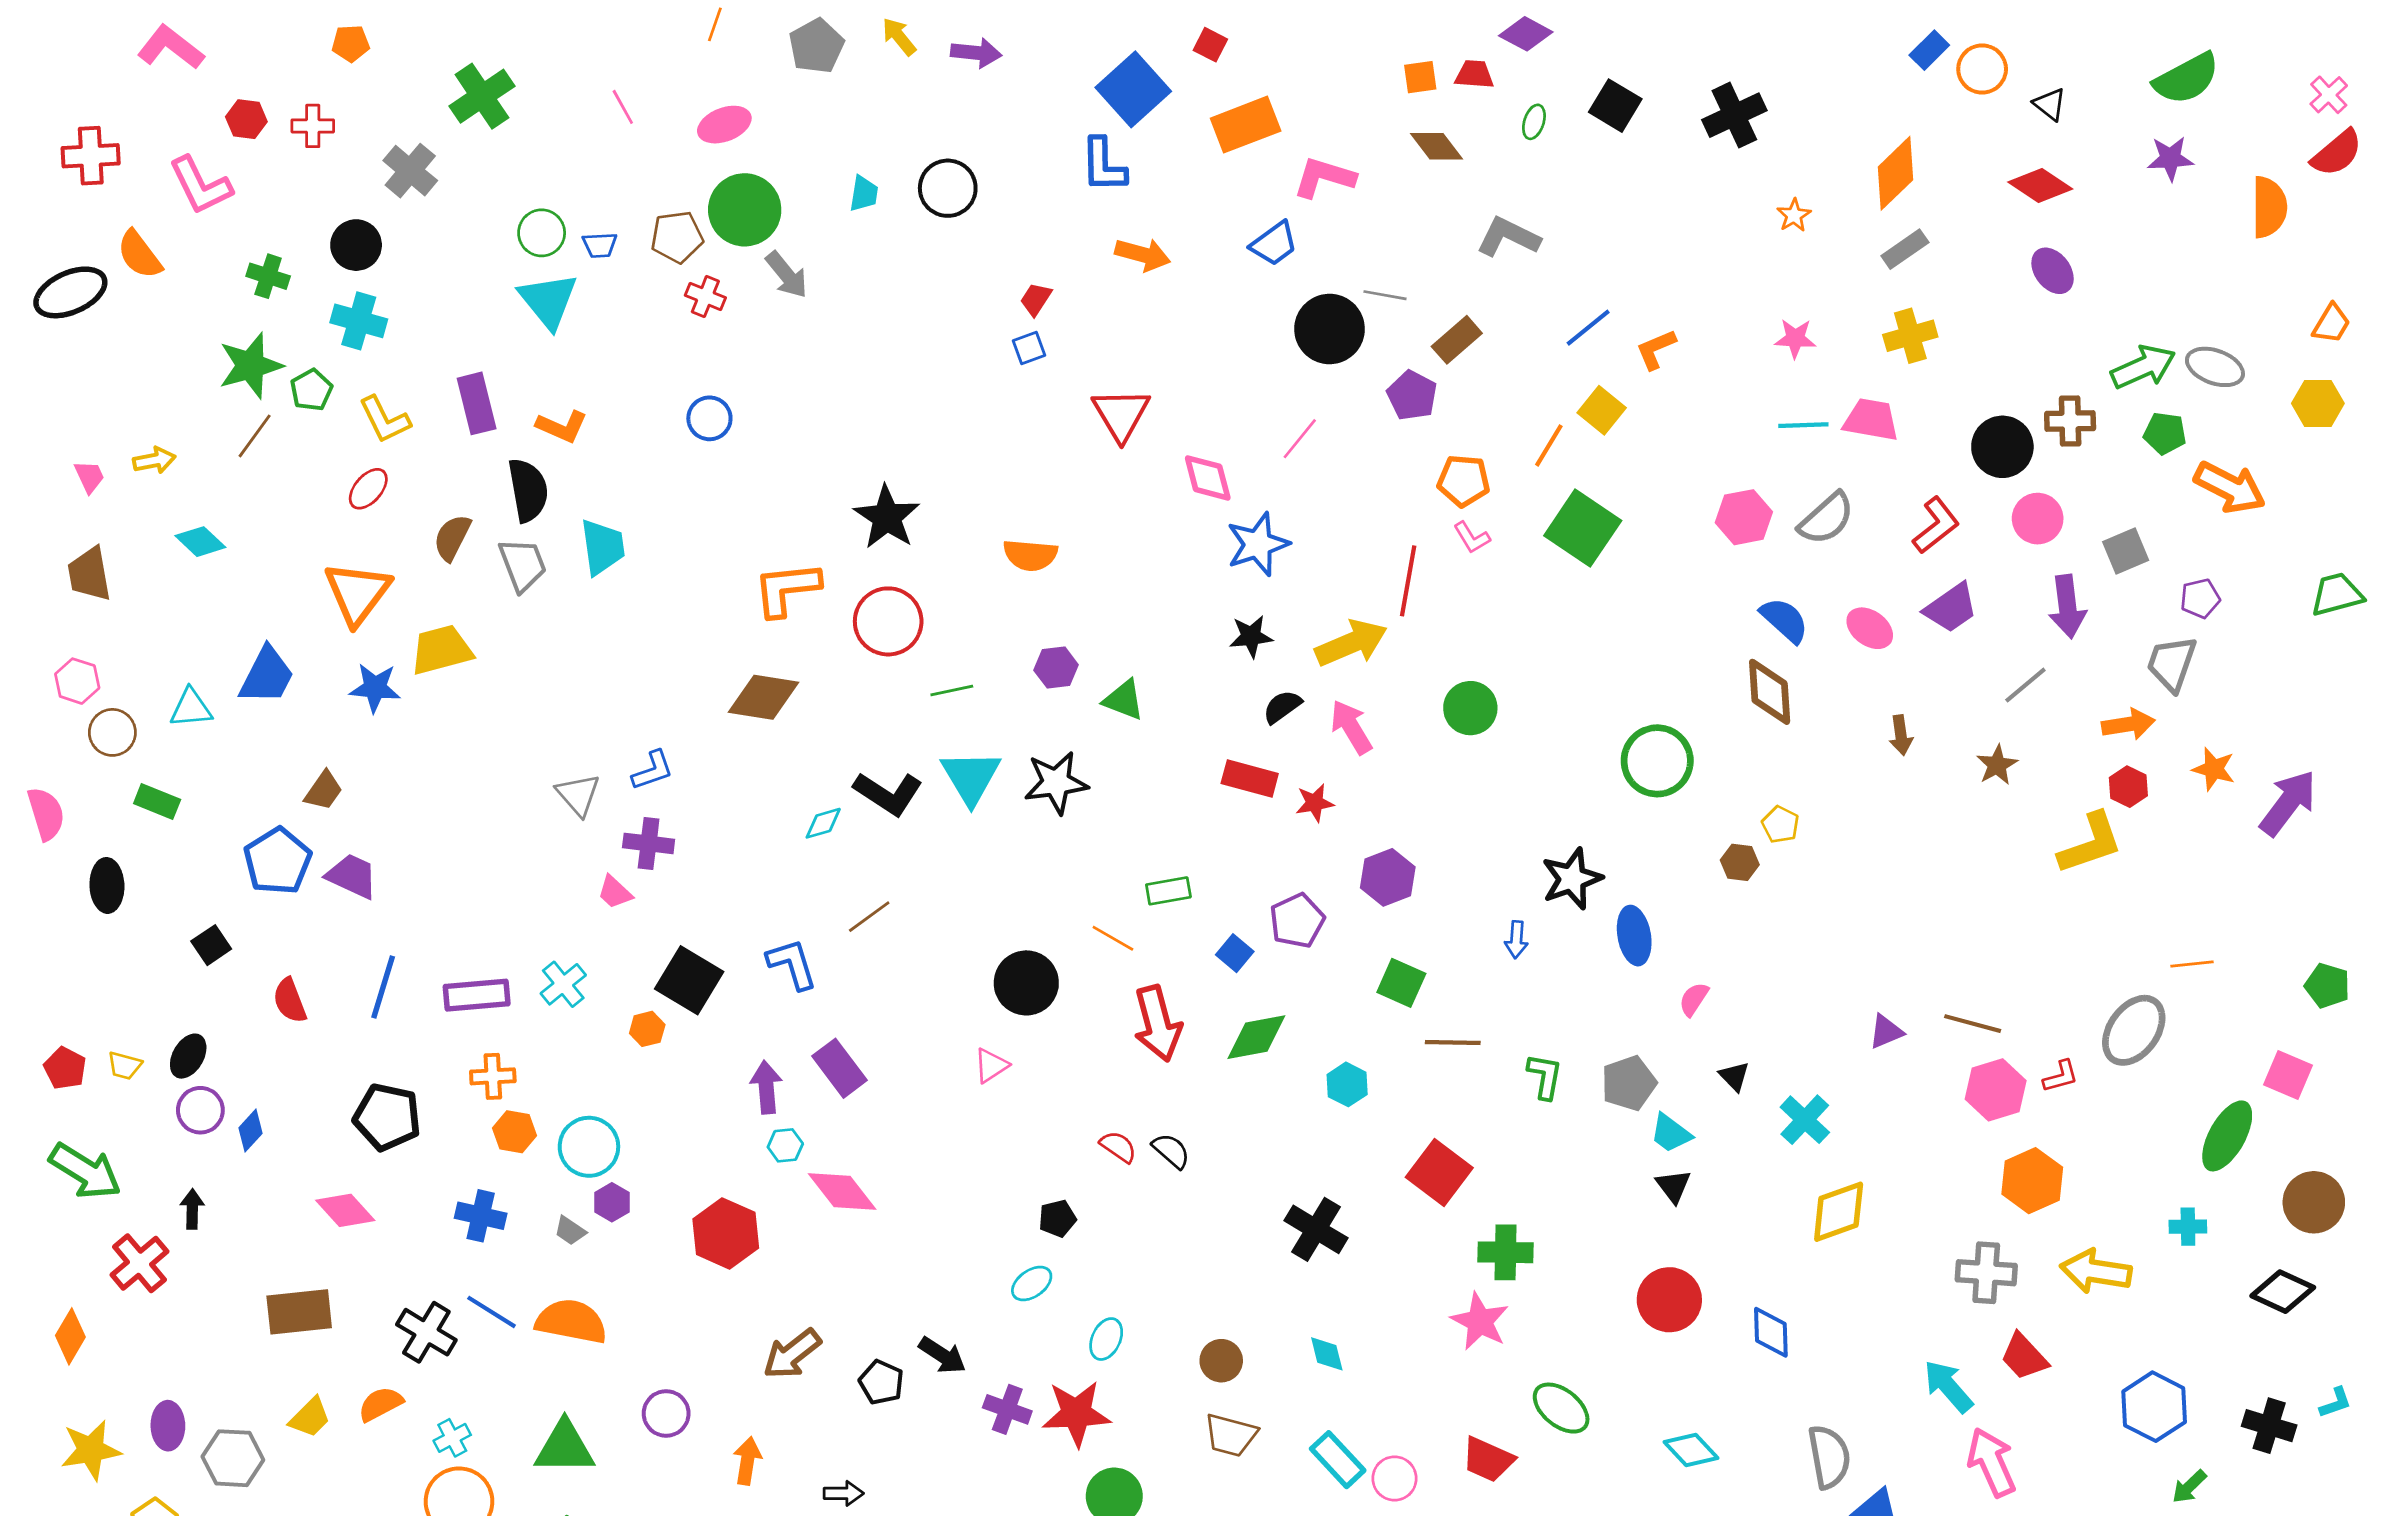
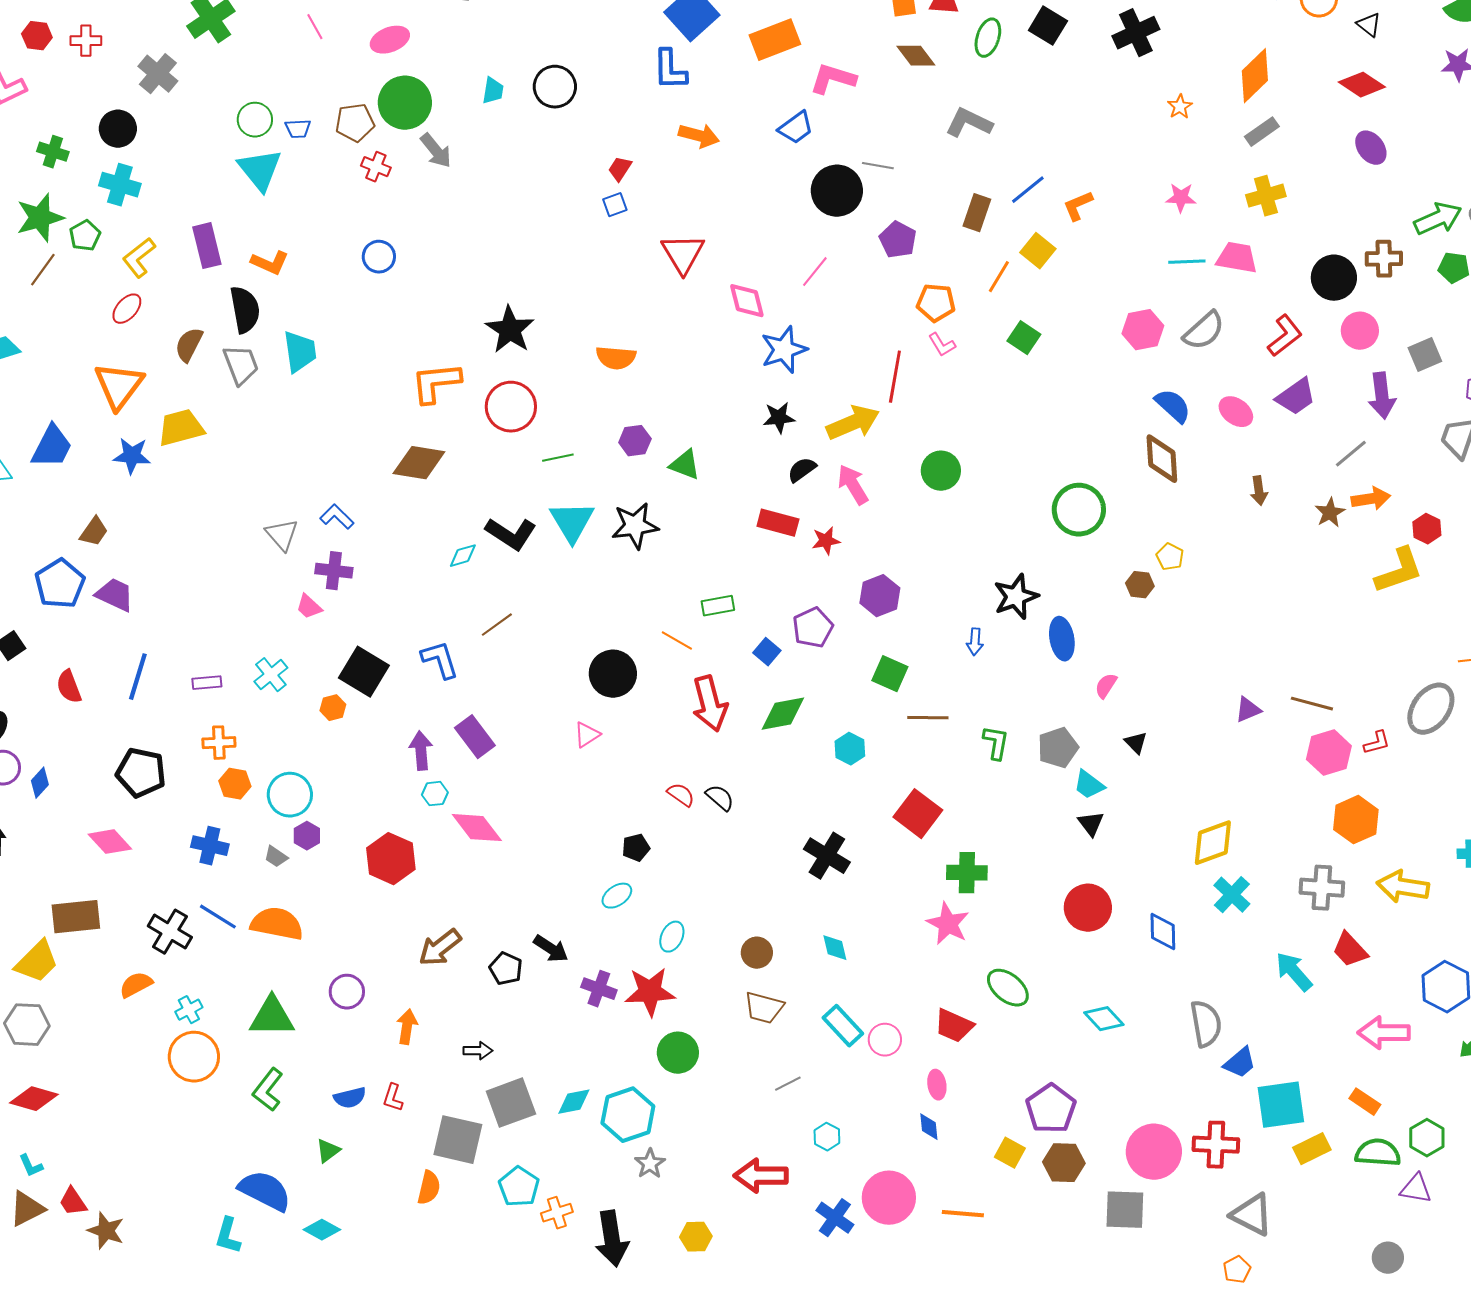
green ellipse: (1534, 122) -> (988, 38), size x1.5
brown rectangle: (1457, 340) -> (977, 213), moved, turned -30
yellow L-shape: (385, 420) -> (139, 258), turned 78
green square: (1583, 528) -> (1024, 338), size x0.6
orange arrow: (2128, 724) -> (1371, 499), moved
blue L-shape: (653, 770) -> (337, 517), turned -116
purple rectangle: (477, 995) -> (207, 683), size x0.6
cyan cross: (1805, 1120) -> (1232, 895), moved
yellow trapezoid: (310, 1418) -> (37, 962), moved, size x1.4
pink arrow: (1992, 1462) -> (1384, 1033), moved, turned -66

